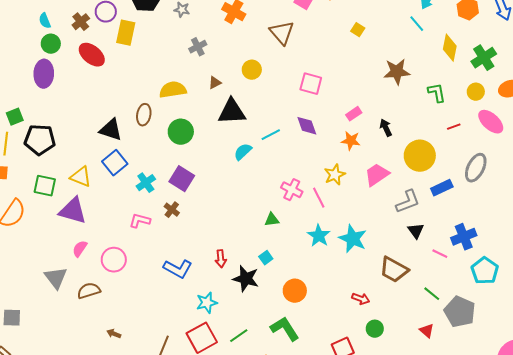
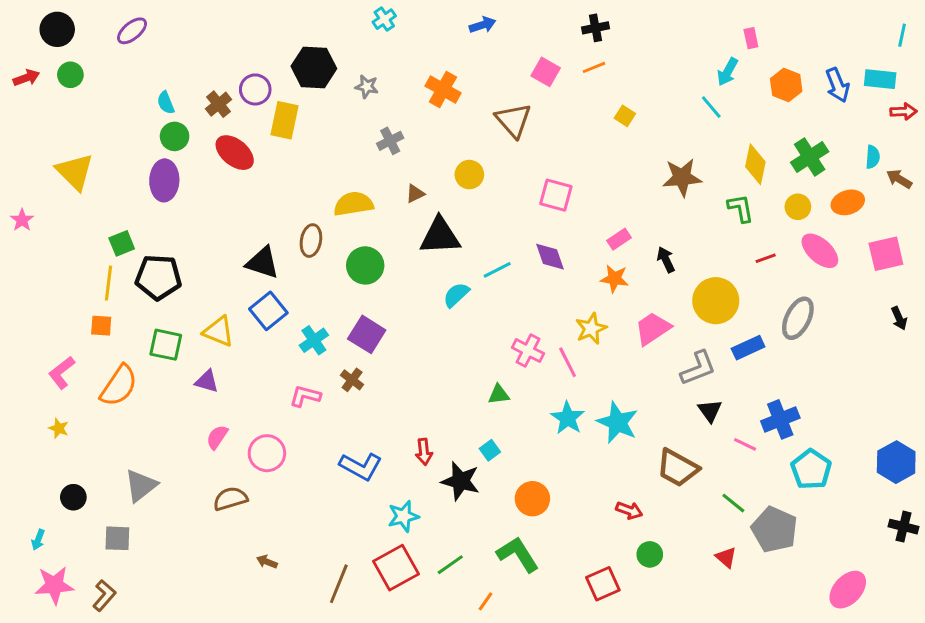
yellow diamond: (450, 48) -> (755, 164), moved
purple triangle: (73, 211) -> (207, 381), size x0.6
gray triangle: (56, 278) -> (141, 485), moved, turned 30

